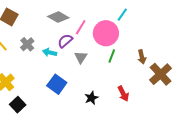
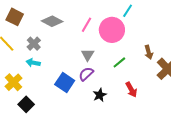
gray diamond: (58, 17) -> (52, 21), moved
purple semicircle: (65, 41) -> (86, 74), moved
cyan arrow: (50, 52) -> (33, 63), moved
green line: (112, 56) -> (119, 62), moved, turned 32

